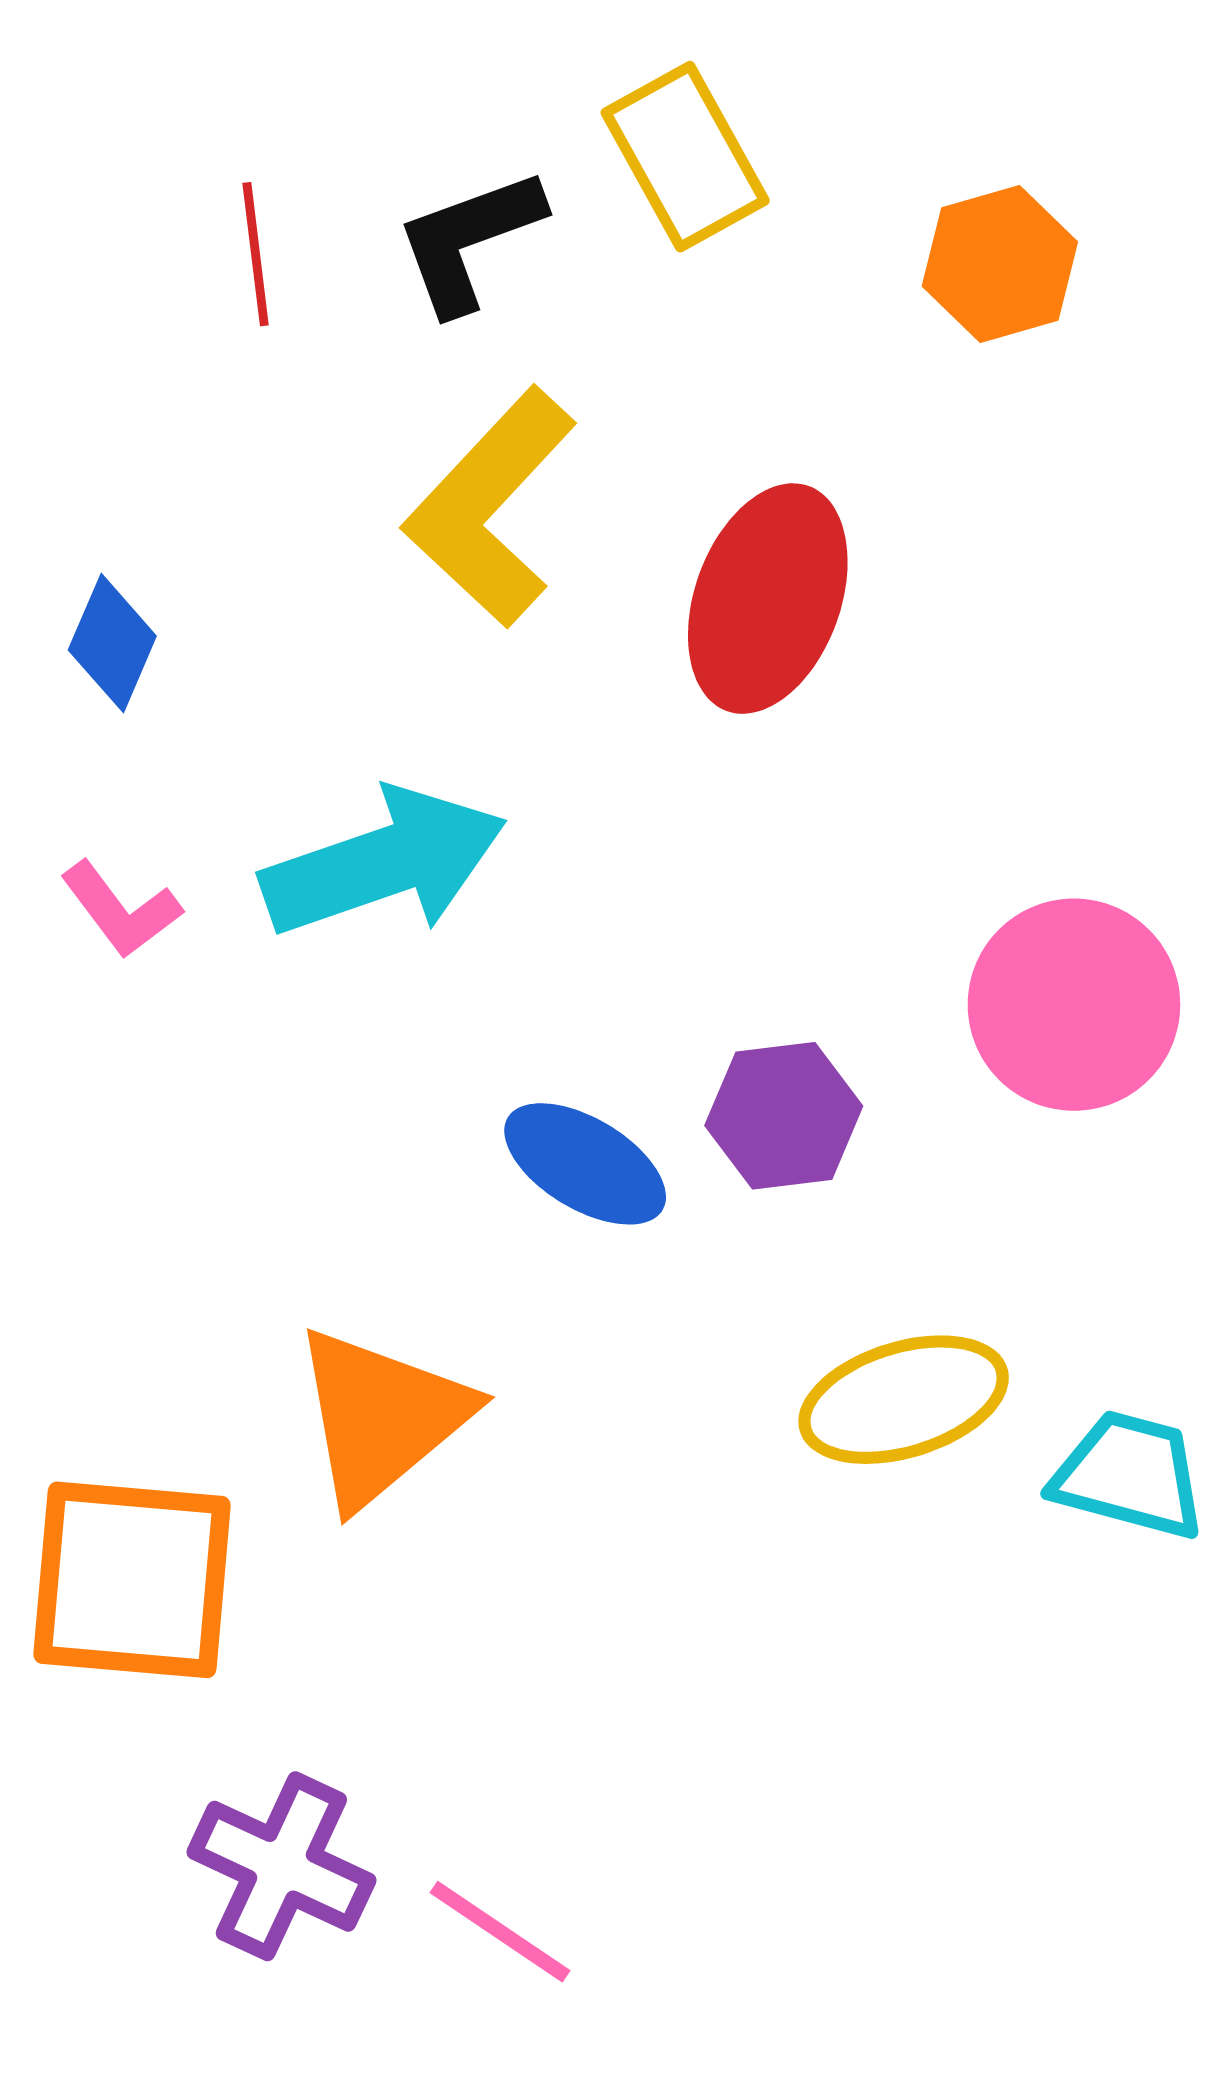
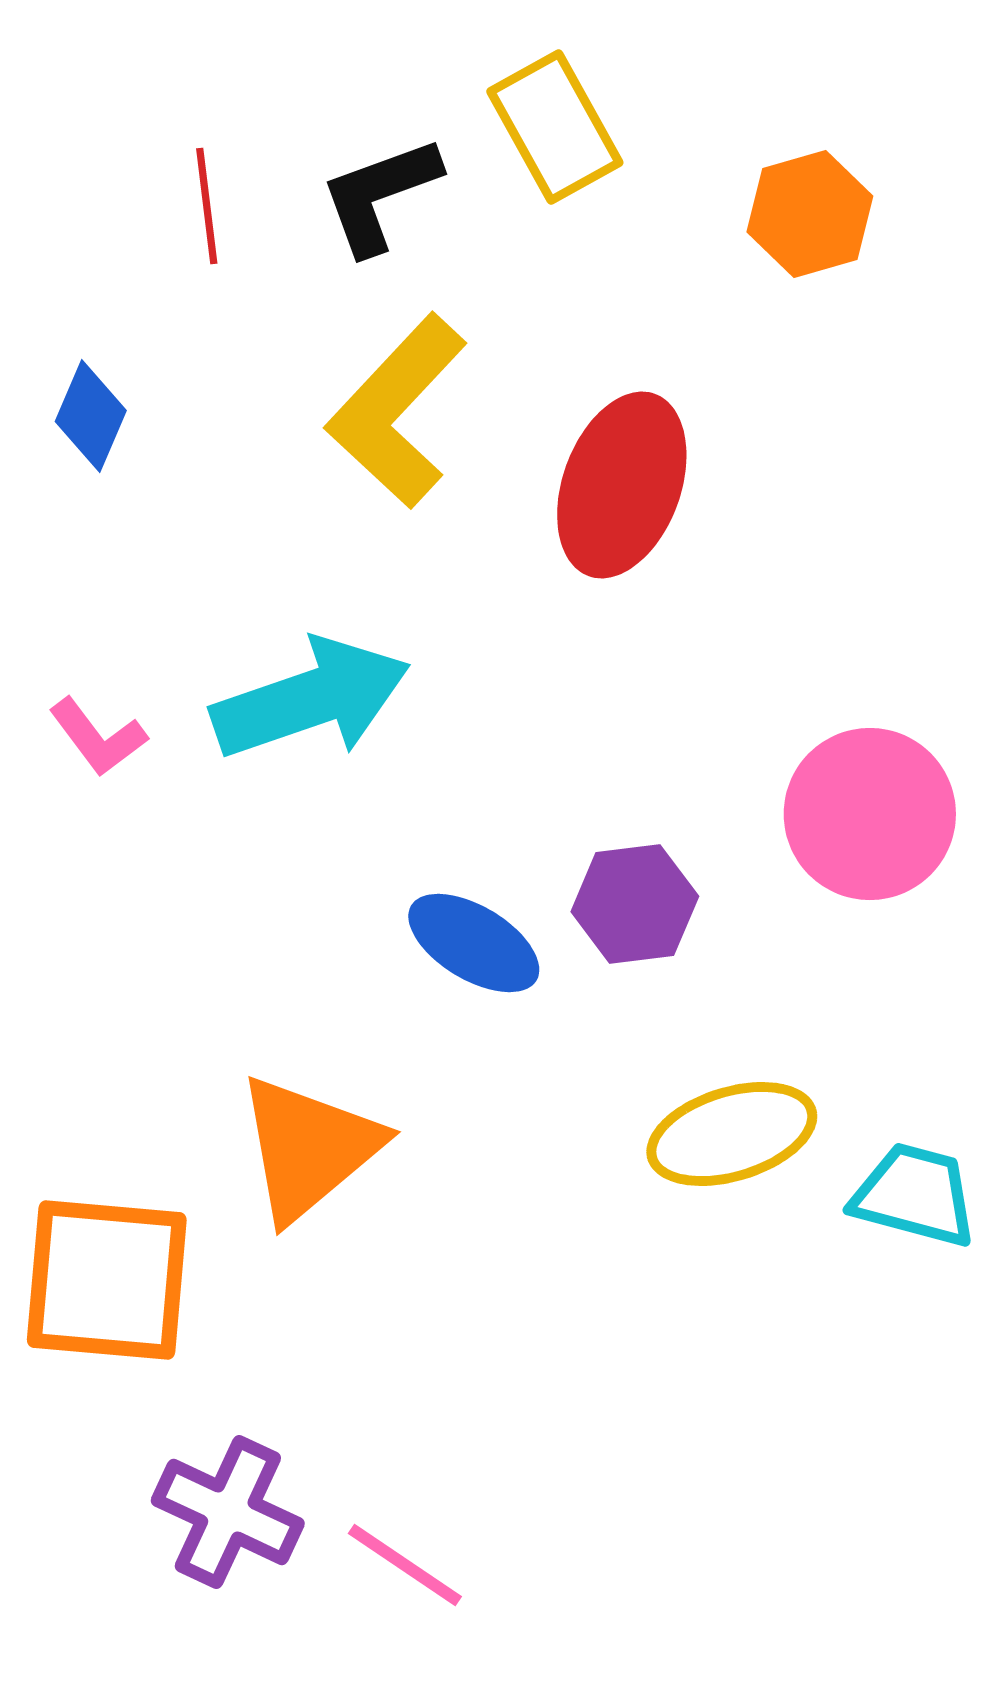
blue diamond: (112, 643) -> (91, 416), moved

